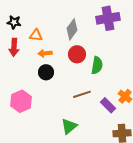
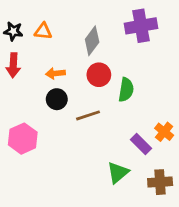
orange triangle: (36, 35) -> (43, 31), moved
brown line: (82, 94) -> (88, 115), moved
green triangle: (69, 126) -> (118, 173), moved

